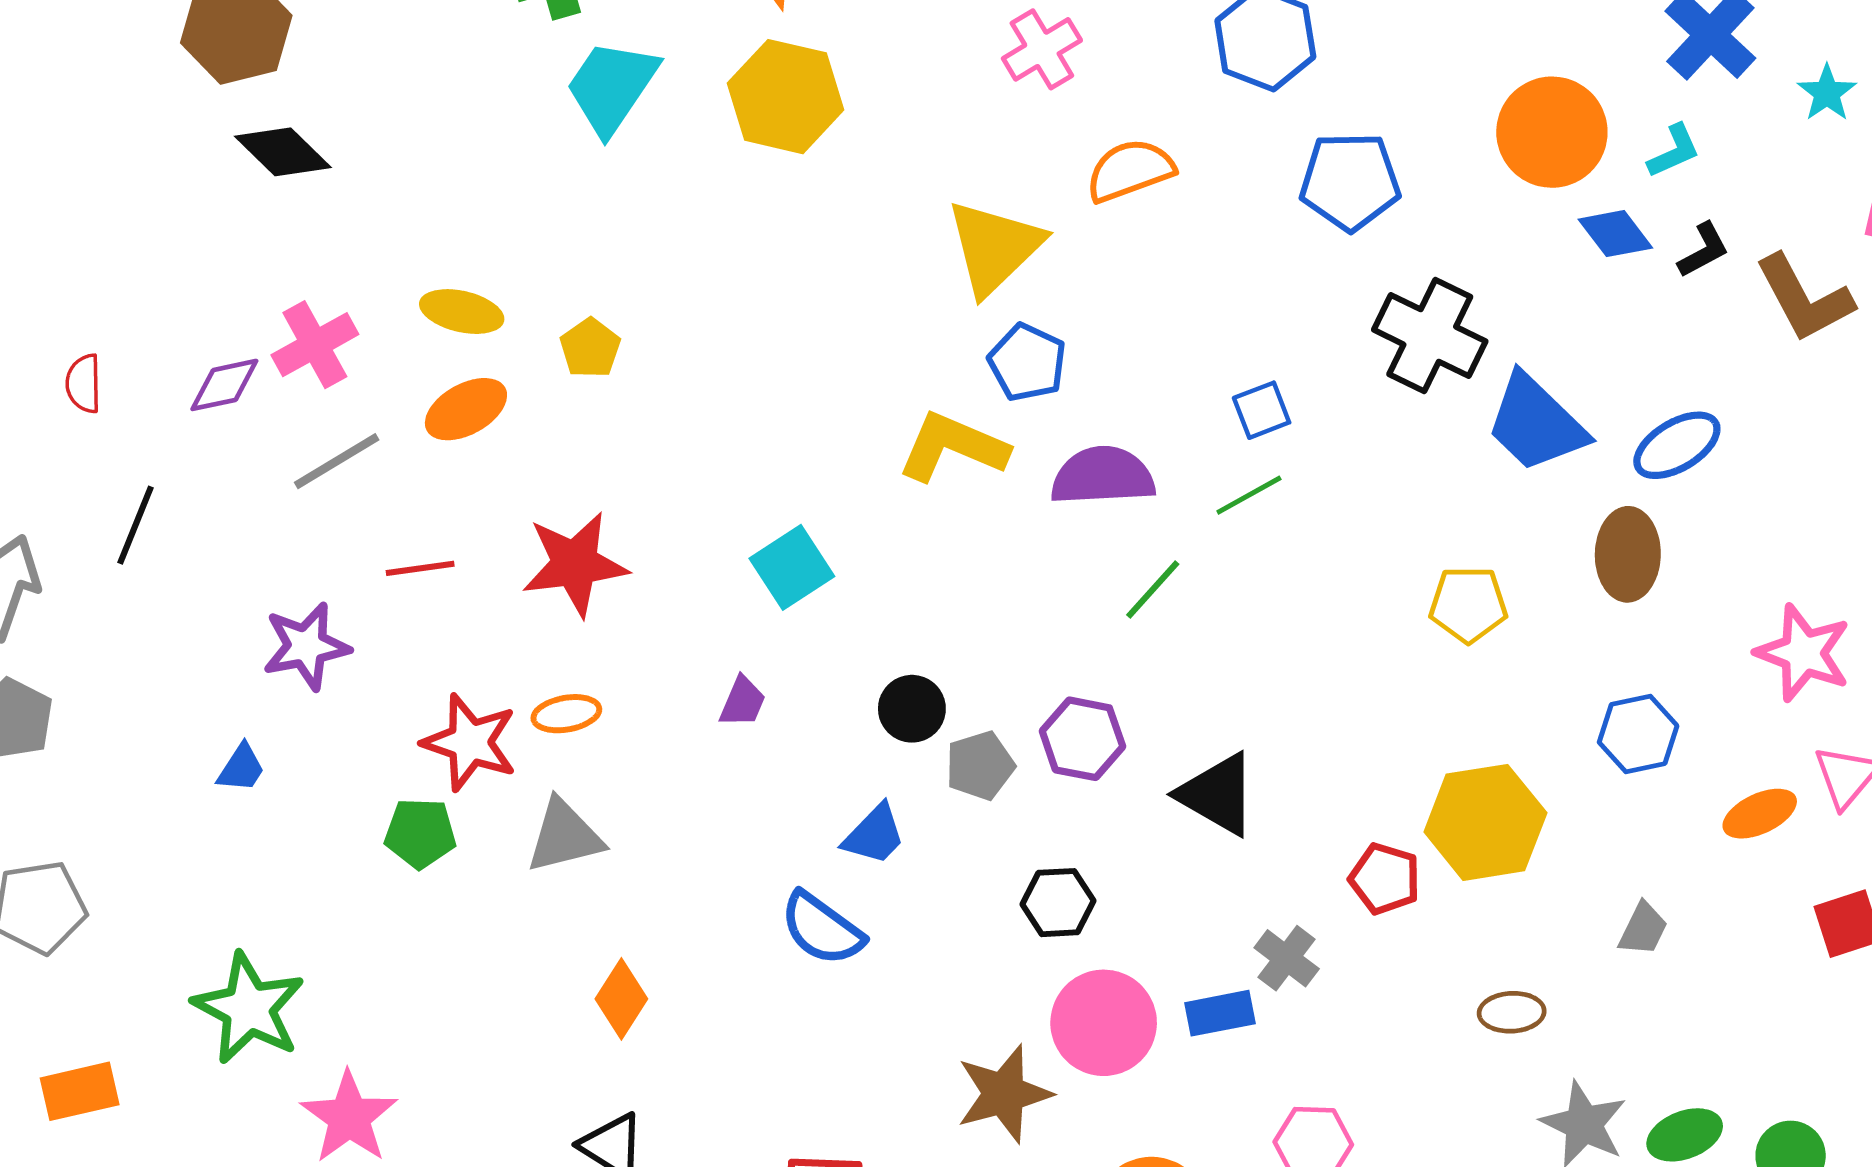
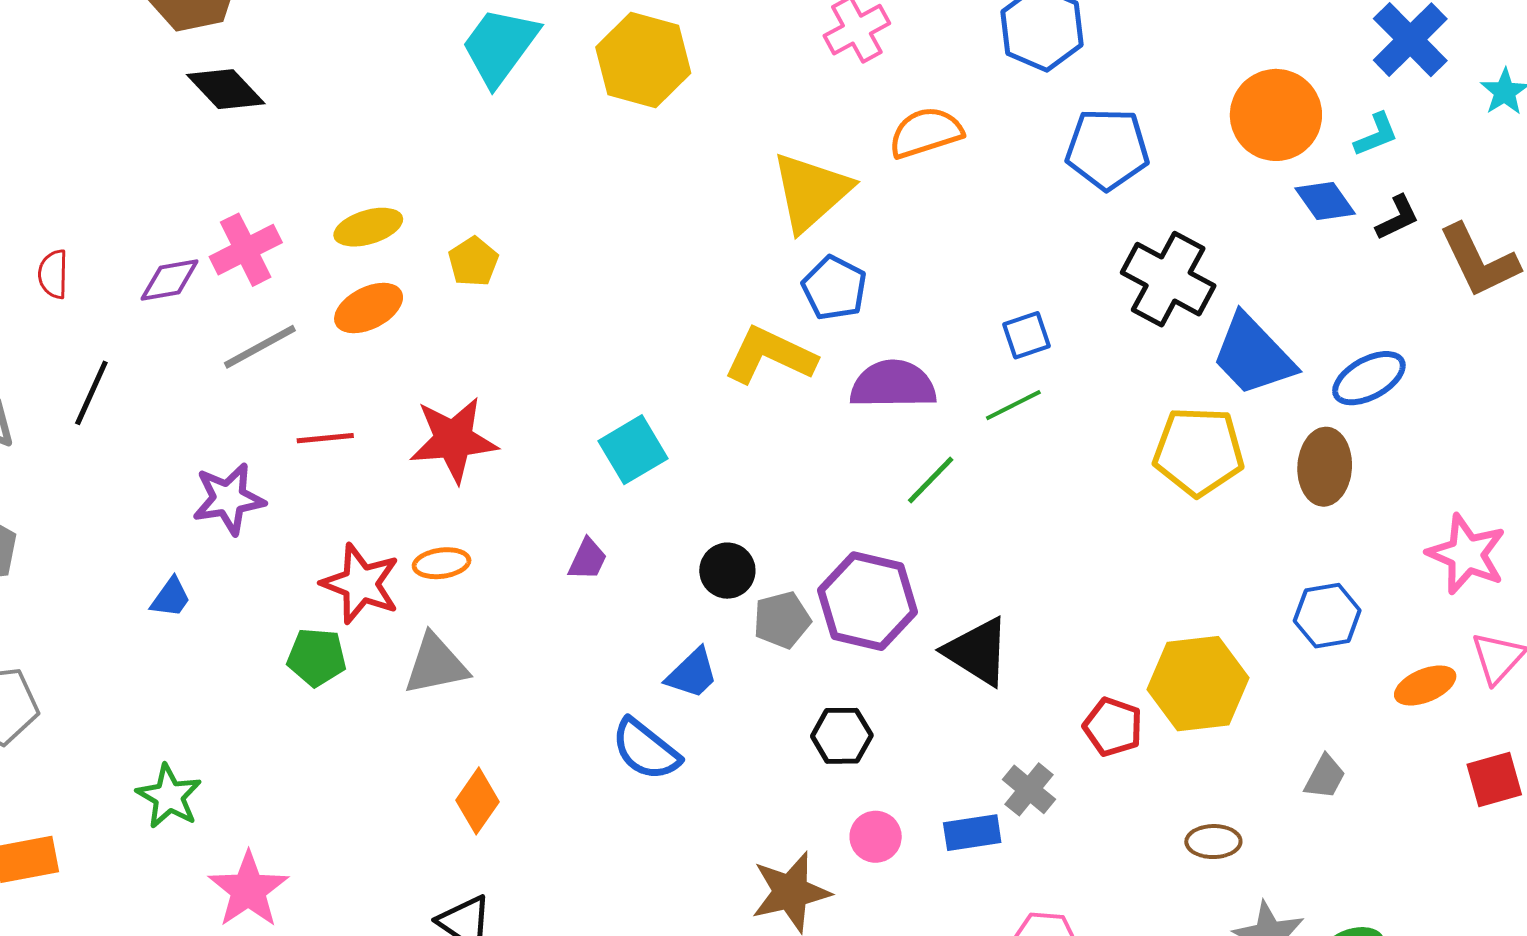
yellow ellipse: (462, 312) -> (368, 227), turned -32
yellow pentagon: (1468, 604) -> (1199, 451), moved, size x1.4
purple hexagon: (1082, 739) -> (867, 601), size x1.4
green star: (249, 1008) -> (169, 796), size x0.7
pink circle: (1104, 1023) -> (876, 837), size x0.6

